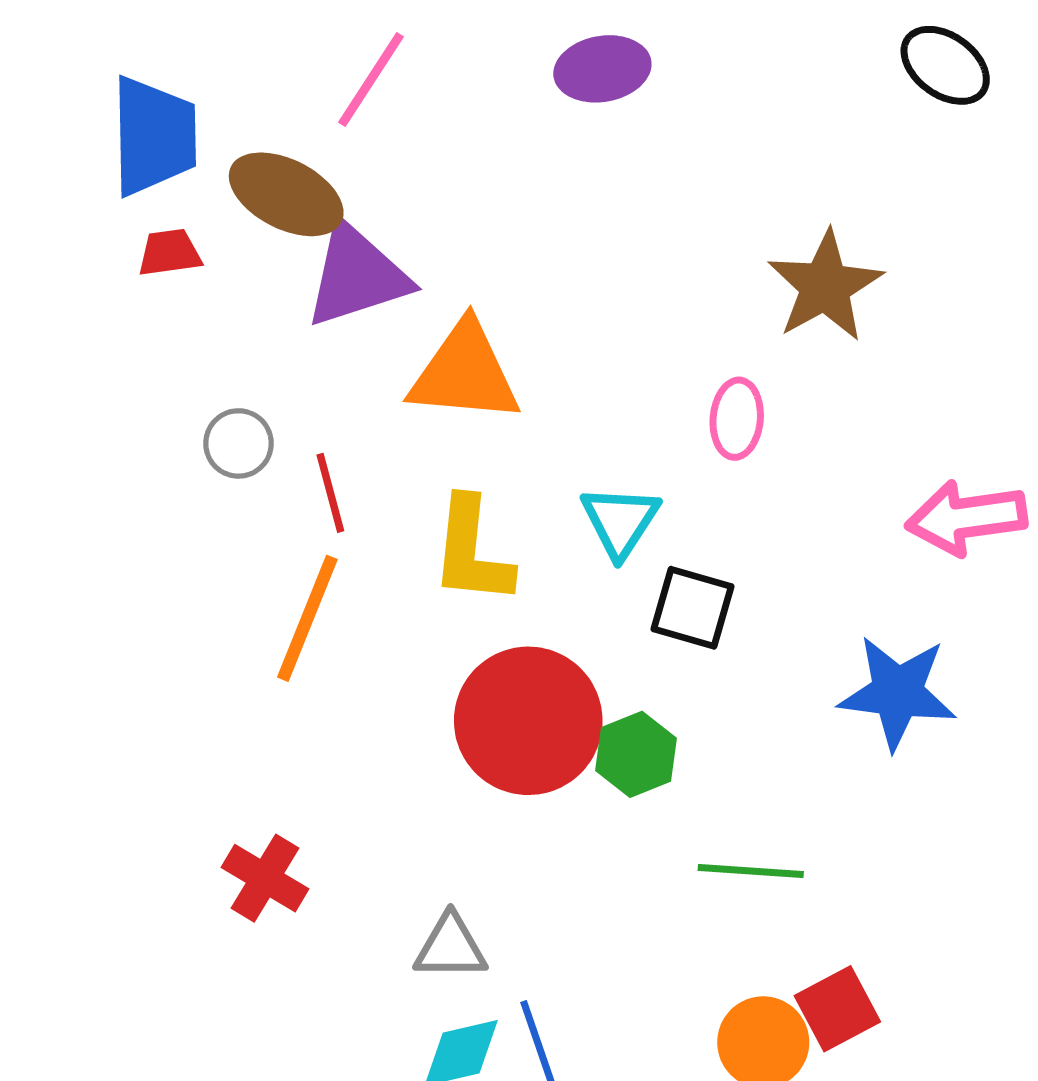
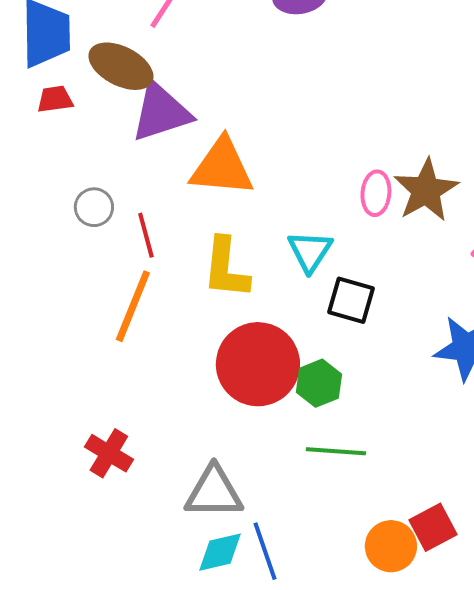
brown star: (825, 286) -> (426, 190), moved
green line: (751, 871) -> (336, 451), moved
gray triangle: (451, 947) -> (214, 492), size x1.4

